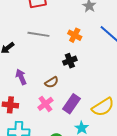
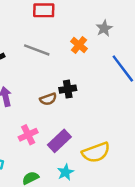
orange cross: (75, 35) -> (79, 45), moved
brown semicircle: (52, 82) -> (48, 99), moved

